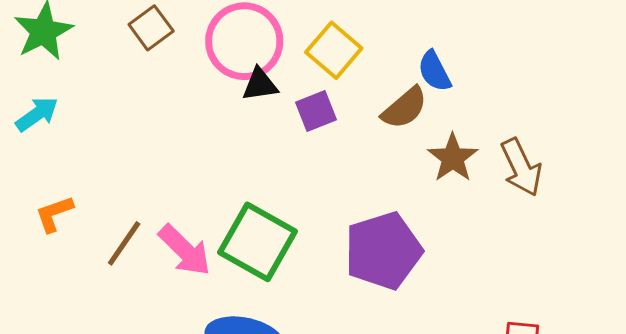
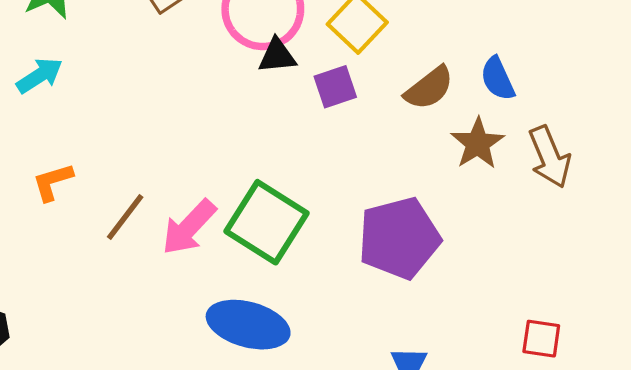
blue semicircle: (434, 71) -> (498, 79), moved
pink arrow: (185, 250) -> (189, 227), turned 86

